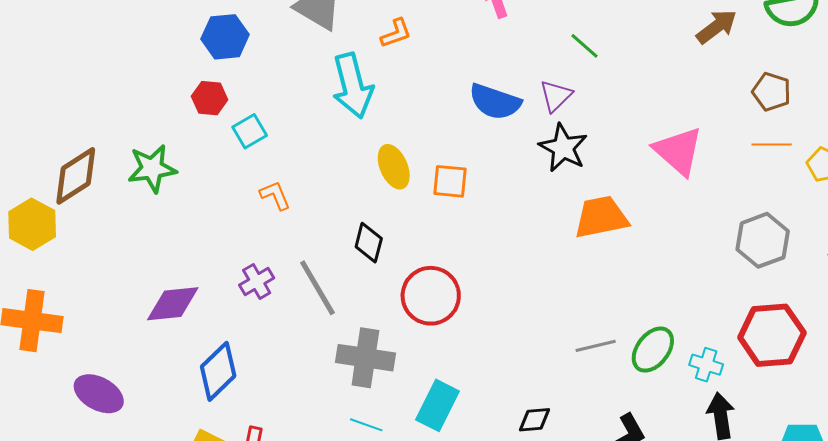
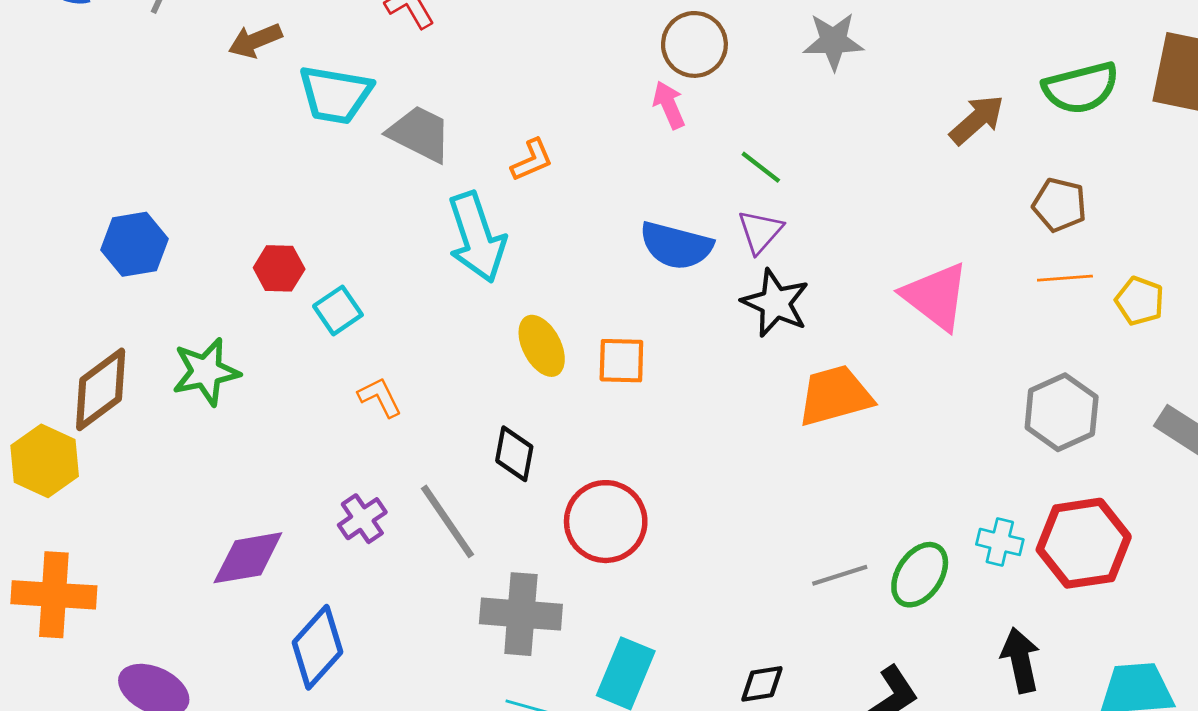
blue hexagon: (225, 37) -> (134, 244), moved
green line: (585, 46) -> (761, 167), moved
cyan cross: (706, 365) -> (1000, 542), moved

